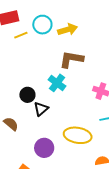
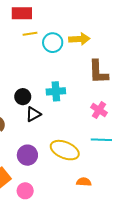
cyan circle: (42, 25) -> (53, 43), moved
brown L-shape: (71, 59) -> (98, 72), moved, turned -115
cyan cross: (57, 83) -> (56, 91), turned 36

